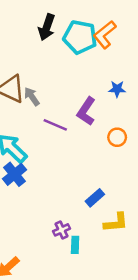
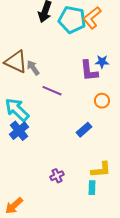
purple L-shape: (86, 111) -> (89, 71), moved, turned -40
blue rectangle: (95, 198) -> (84, 130), moved
cyan rectangle: (75, 245) -> (92, 188), moved

